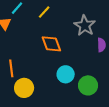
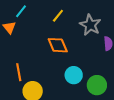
yellow line: (44, 12) -> (58, 16), moved

